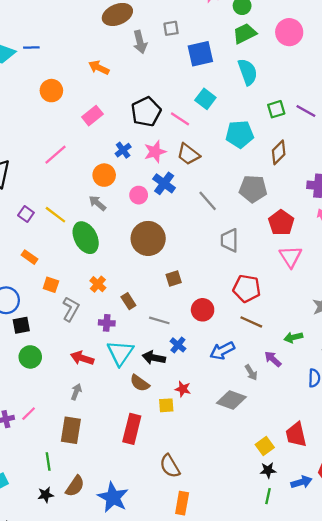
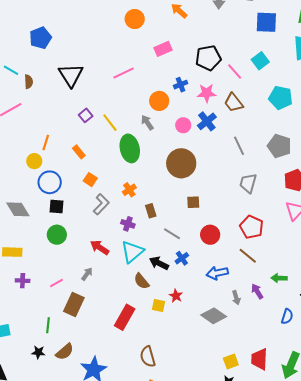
pink line: (29, 414) -> (57, 283), moved

